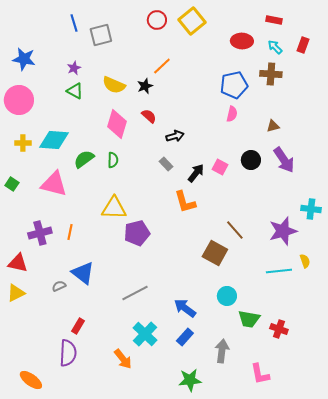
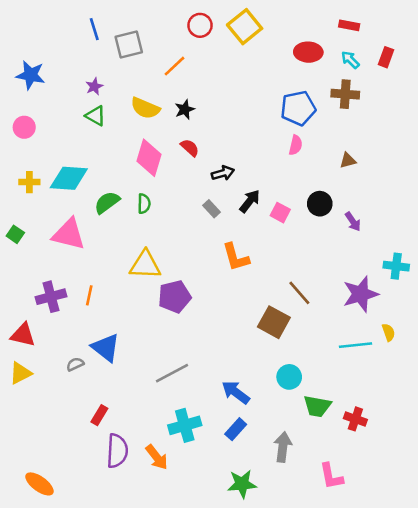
orange line: (162, 66) -> (175, 66), moved
pink circle: (19, 100) -> (24, 127), size x0.6
purple arrow: (284, 160) -> (353, 222), moved, size x0.6
black arrow: (196, 173) -> (250, 201), moved
cyan cross: (145, 334) -> (185, 425), turned 30
purple semicircle: (68, 353) -> (117, 451), moved

